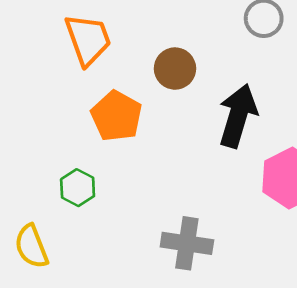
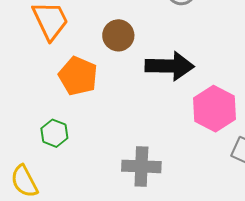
black arrow: (238, 116) -> (170, 66), turned 81

